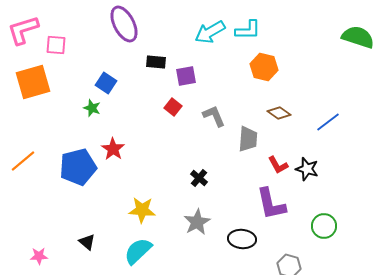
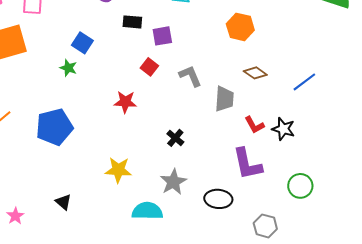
red star: (113, 149) -> (125, 102), moved, turned -30
cyan semicircle: (138, 251) -> (147, 211), moved, turned 44
pink star: (39, 256) -> (15, 216), turned -30

